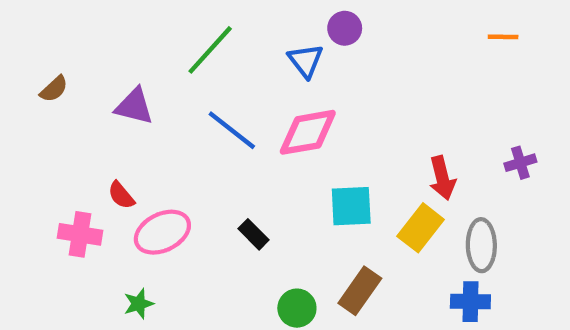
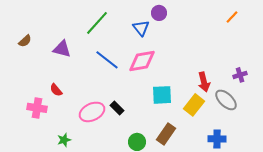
orange line: (503, 37) -> (232, 17), turned -48
pink ellipse: (162, 232) -> (92, 112), moved
gray ellipse: (481, 245) -> (226, 100), moved, turned -45

